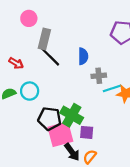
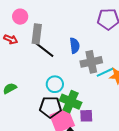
red arrow: (16, 63) -> (11, 39), moved
gray cross: (99, 76) -> (91, 62), size x1.5
cyan circle: (30, 91) -> (55, 84), moved

